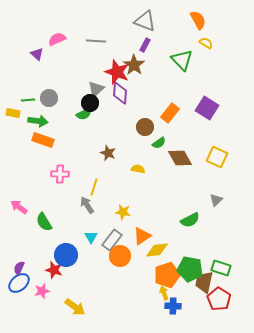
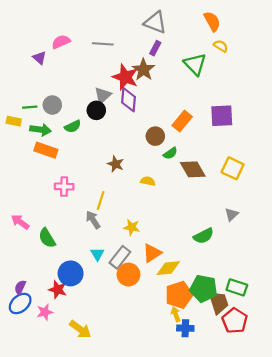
purple square: (207, 108) -> (222, 116), turned -35
green semicircle: (84, 114) -> (73, 126), moved
brown trapezoid: (204, 282) -> (219, 302), turned 150

